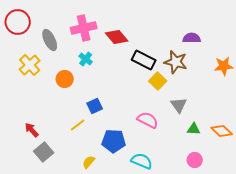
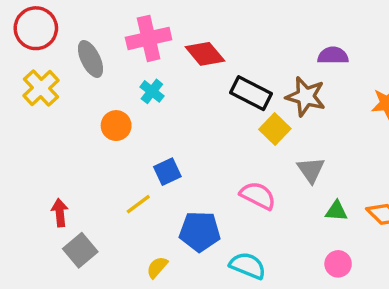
yellow cross: (30, 65) -> (41, 88), moved
red arrow: (32, 130) -> (60, 213), turned 35

